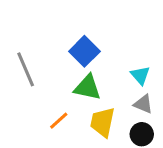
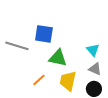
blue square: (84, 51) -> (44, 34), moved, turned -36
gray line: (26, 69) -> (17, 46), turned -50

